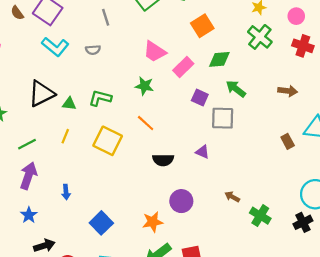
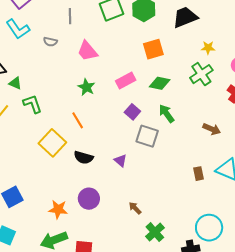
pink trapezoid: (155, 52) -> (87, 51), moved
green L-shape: (100, 98) -> (33, 104), moved, turned 40
yellow square: (108, 141) -> (52, 143), moved

